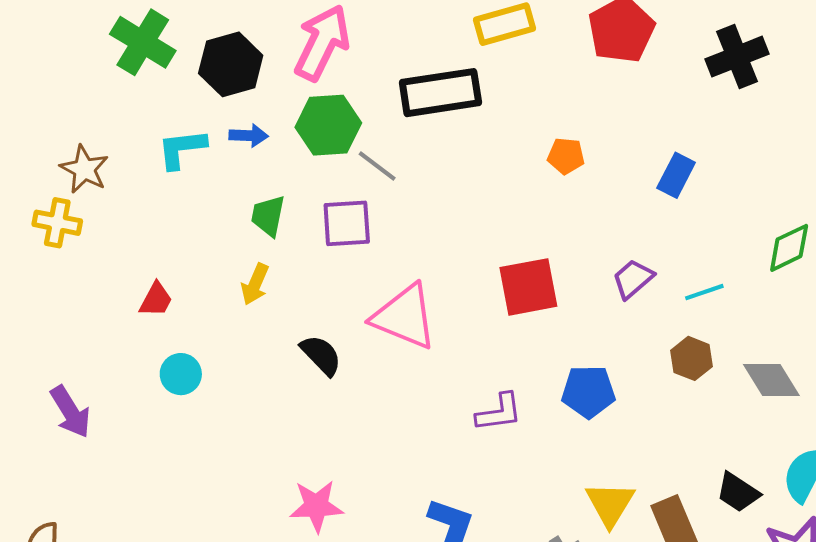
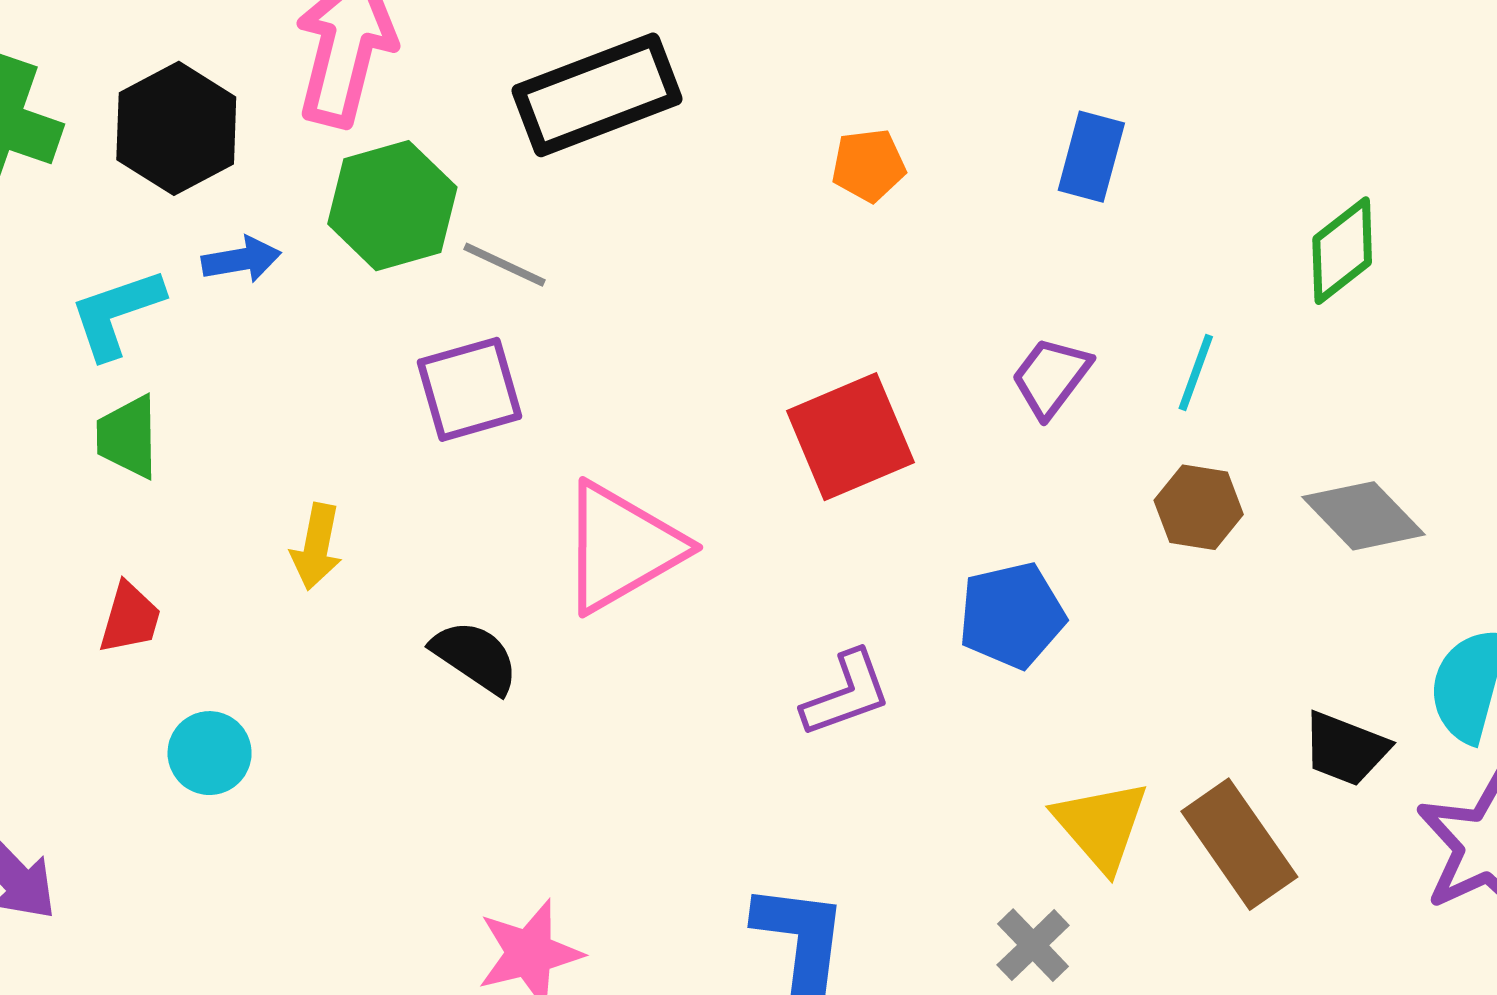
green trapezoid: (268, 216) -> (128, 437), moved
cyan line: (704, 292) -> (1196, 372), turned -39
pink triangle: (404, 317) -> (621, 547), turned -40

